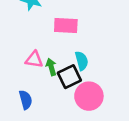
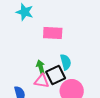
pink triangle: (34, 60) -> (42, 81), moved

